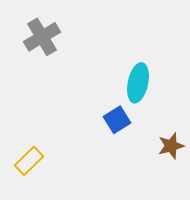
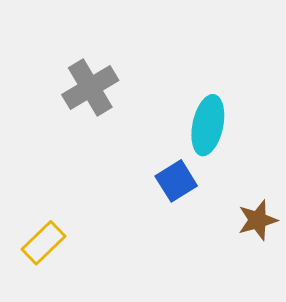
gray cross: (42, 37) -> (90, 87), moved

